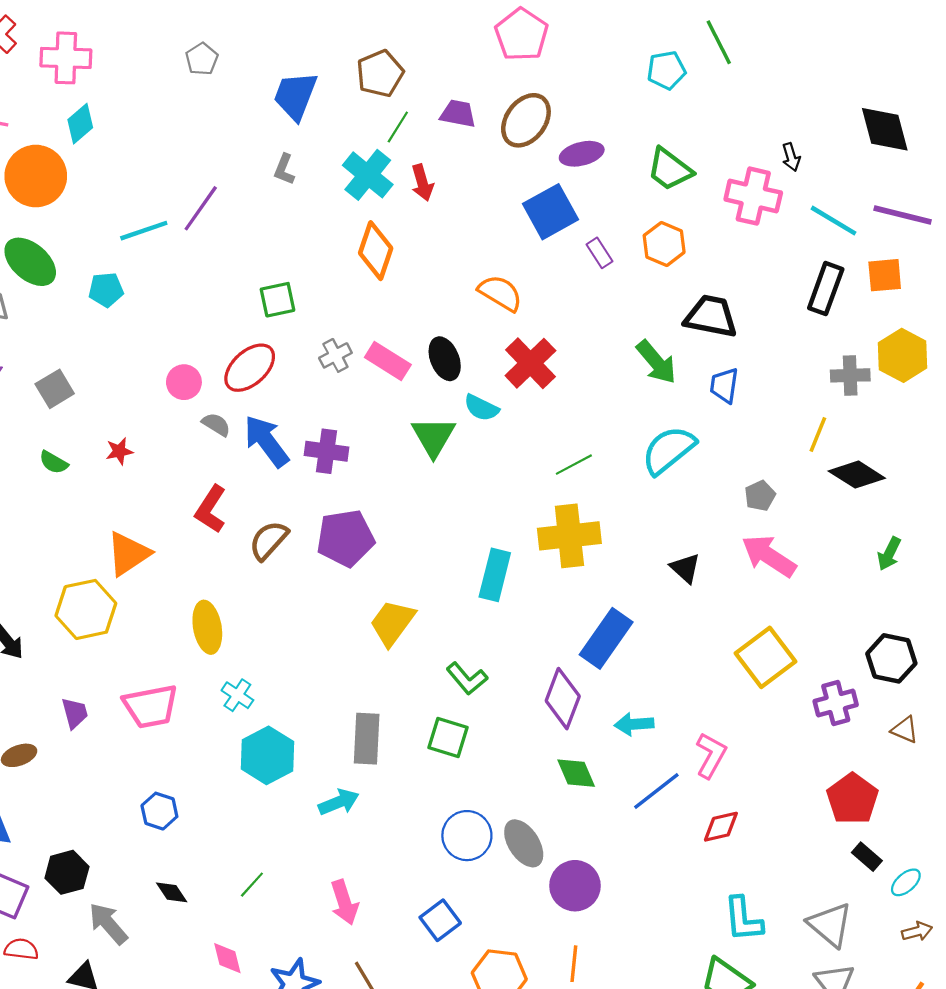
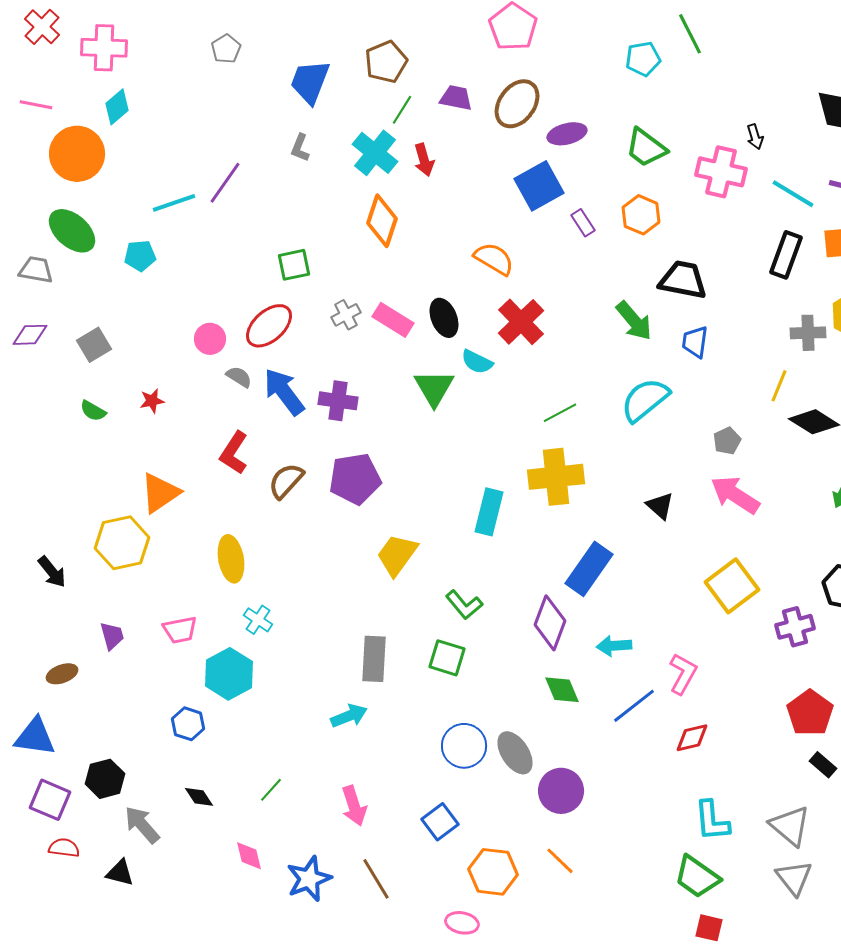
pink trapezoid: (151, 706) -> (180, 630), size x0.7
cyan hexagon: (267, 755) -> (229, 674), moved
orange line: (574, 964) -> (560, 861), turned -52

